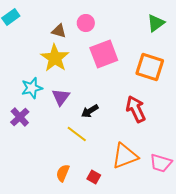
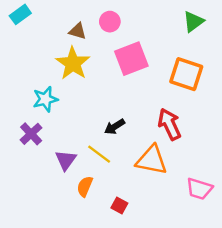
purple triangle: (61, 97) -> (66, 160), moved
orange triangle: (125, 156) -> (152, 160), moved, turned 32
orange semicircle: (63, 173) -> (85, 186), moved

